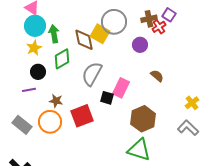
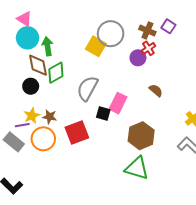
brown cross: (149, 19) -> (147, 30), turned 35
red cross: (159, 27) -> (148, 48), moved
brown diamond: (84, 40) -> (38, 65), moved
yellow star: (34, 48) -> (32, 116), moved
purple line: (29, 90) -> (22, 125), moved

